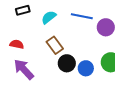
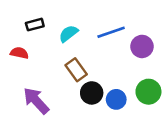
blue line: (82, 16) -> (111, 32), turned -30
red semicircle: (17, 44) -> (19, 53), moved

